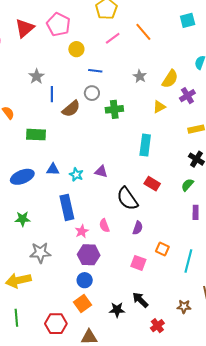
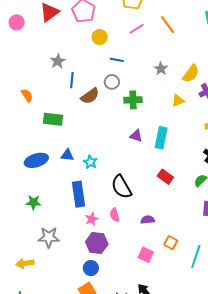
purple triangle: (101, 172) -> (136, 136), moved
black semicircle: (127, 199) -> (121, 187), moved
purple semicircle: (138, 228) -> (148, 220), turned -120
yellow arrow: (18, 280) -> (25, 263), size x0.7

